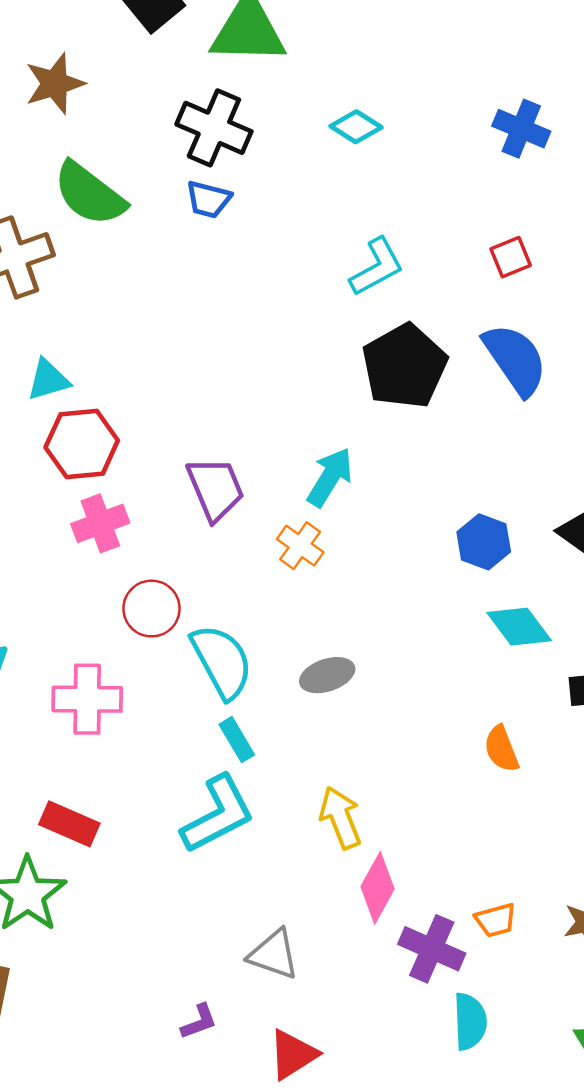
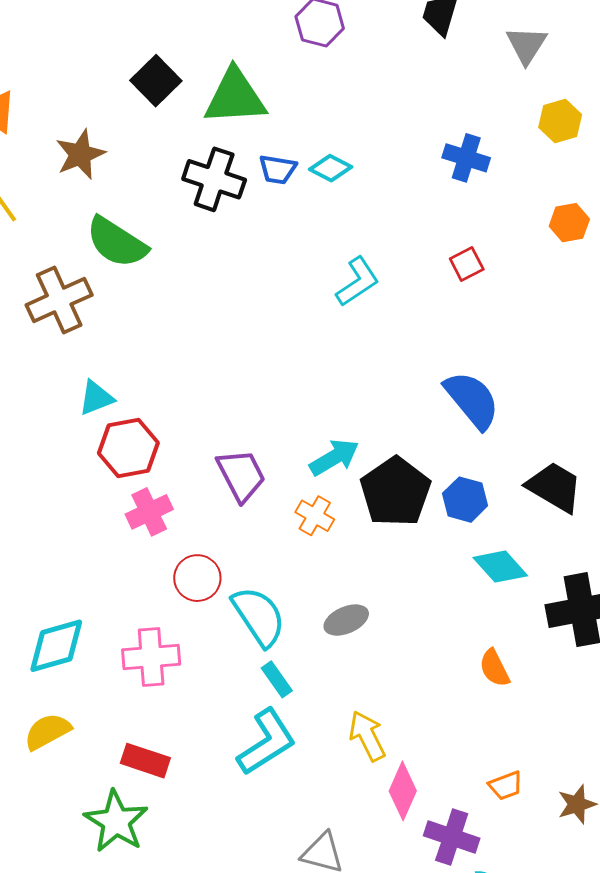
blue trapezoid: (208, 199) -> (278, 169), moved
blue semicircle: (515, 359) -> (472, 400), moved
black pentagon: (404, 366) -> (395, 492), moved
cyan arrow: (330, 477) -> (334, 457), turned 33
orange trapezoid: (496, 920) -> (506, 786), moved

